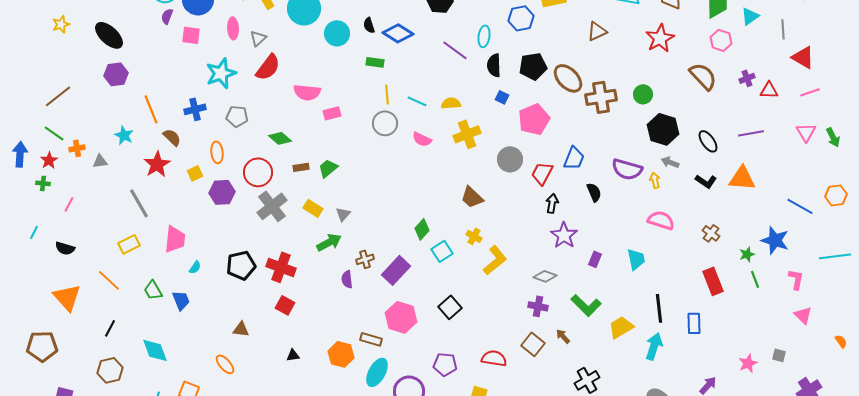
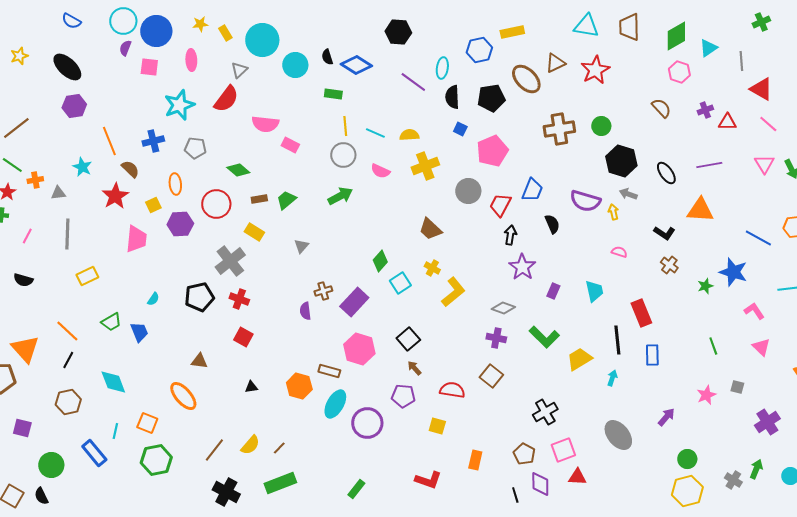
gray triangle: (258, 38) -> (239, 70), moved
red star: (660, 38) -> (595, 70), moved
brown semicircle: (703, 76) -> (661, 108), size x0.7
brown ellipse: (568, 78) -> (526, 79), moved
pink line: (810, 92) -> (768, 124), turned 60
pink rectangle: (332, 113) -> (290, 145), turned 42
black L-shape: (706, 181) -> (664, 233), moved
gray line: (139, 203) -> (67, 234), moved, turned 32
gray cross: (272, 206) -> (230, 261), moved
yellow rectangle: (313, 208) -> (254, 232), moved
pink semicircle: (661, 220) -> (619, 252), size x0.6
pink trapezoid: (175, 239) -> (136, 239), moved
green arrow: (329, 242) -> (340, 196), moved
red cross: (281, 267) -> (239, 299), size x0.7
green line: (755, 279) -> (713, 346), moved
pink L-shape: (796, 279) -> (754, 311), turned -45
orange line: (109, 280) -> (67, 331), moved
red rectangle: (713, 281) -> (641, 313), moved
green trapezoid: (153, 290) -> (111, 322), turned -90
orange triangle: (67, 297) -> (25, 349), moved
brown arrow: (563, 336) -> (414, 368), moved
cyan arrow: (654, 346) -> (612, 378), size x0.6
orange ellipse: (225, 364) -> (183, 396), size x1.4

